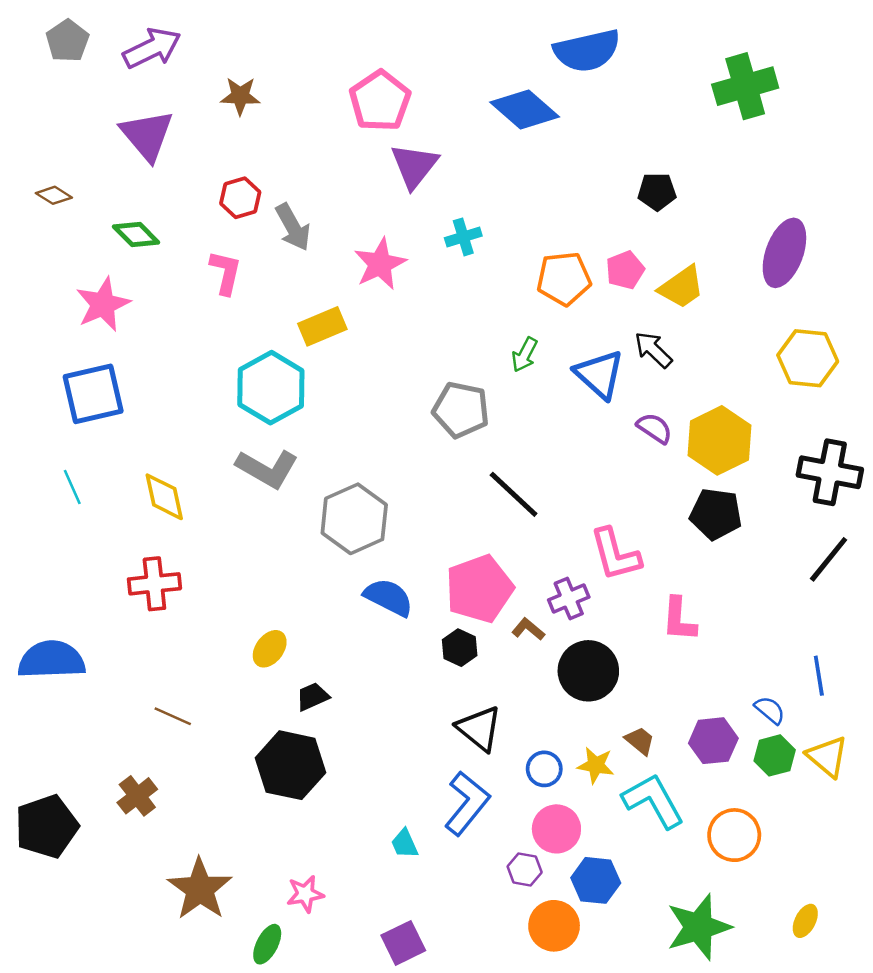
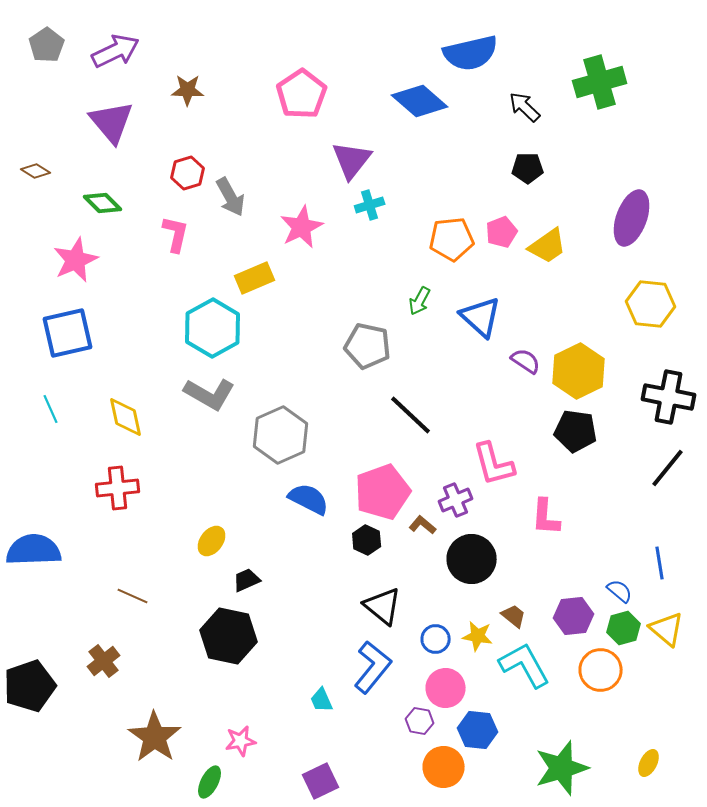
purple triangle: (414, 166) -> (352, 160), moved
black arrow: (653, 350) -> (525, 107), moved
orange circle: (734, 835) -> (601, 670), moved

